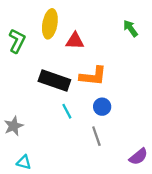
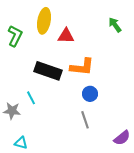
cyan line: (67, 111) -> (31, 98), moved
gray star: (14, 126) -> (12, 111), turned 30

